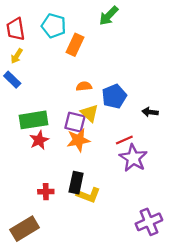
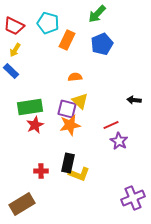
red trapezoid: (16, 29) -> (14, 26), turned -55
blue pentagon: (114, 96) -> (102, 44), moved
purple star: (133, 158) -> (119, 141), size x0.7

